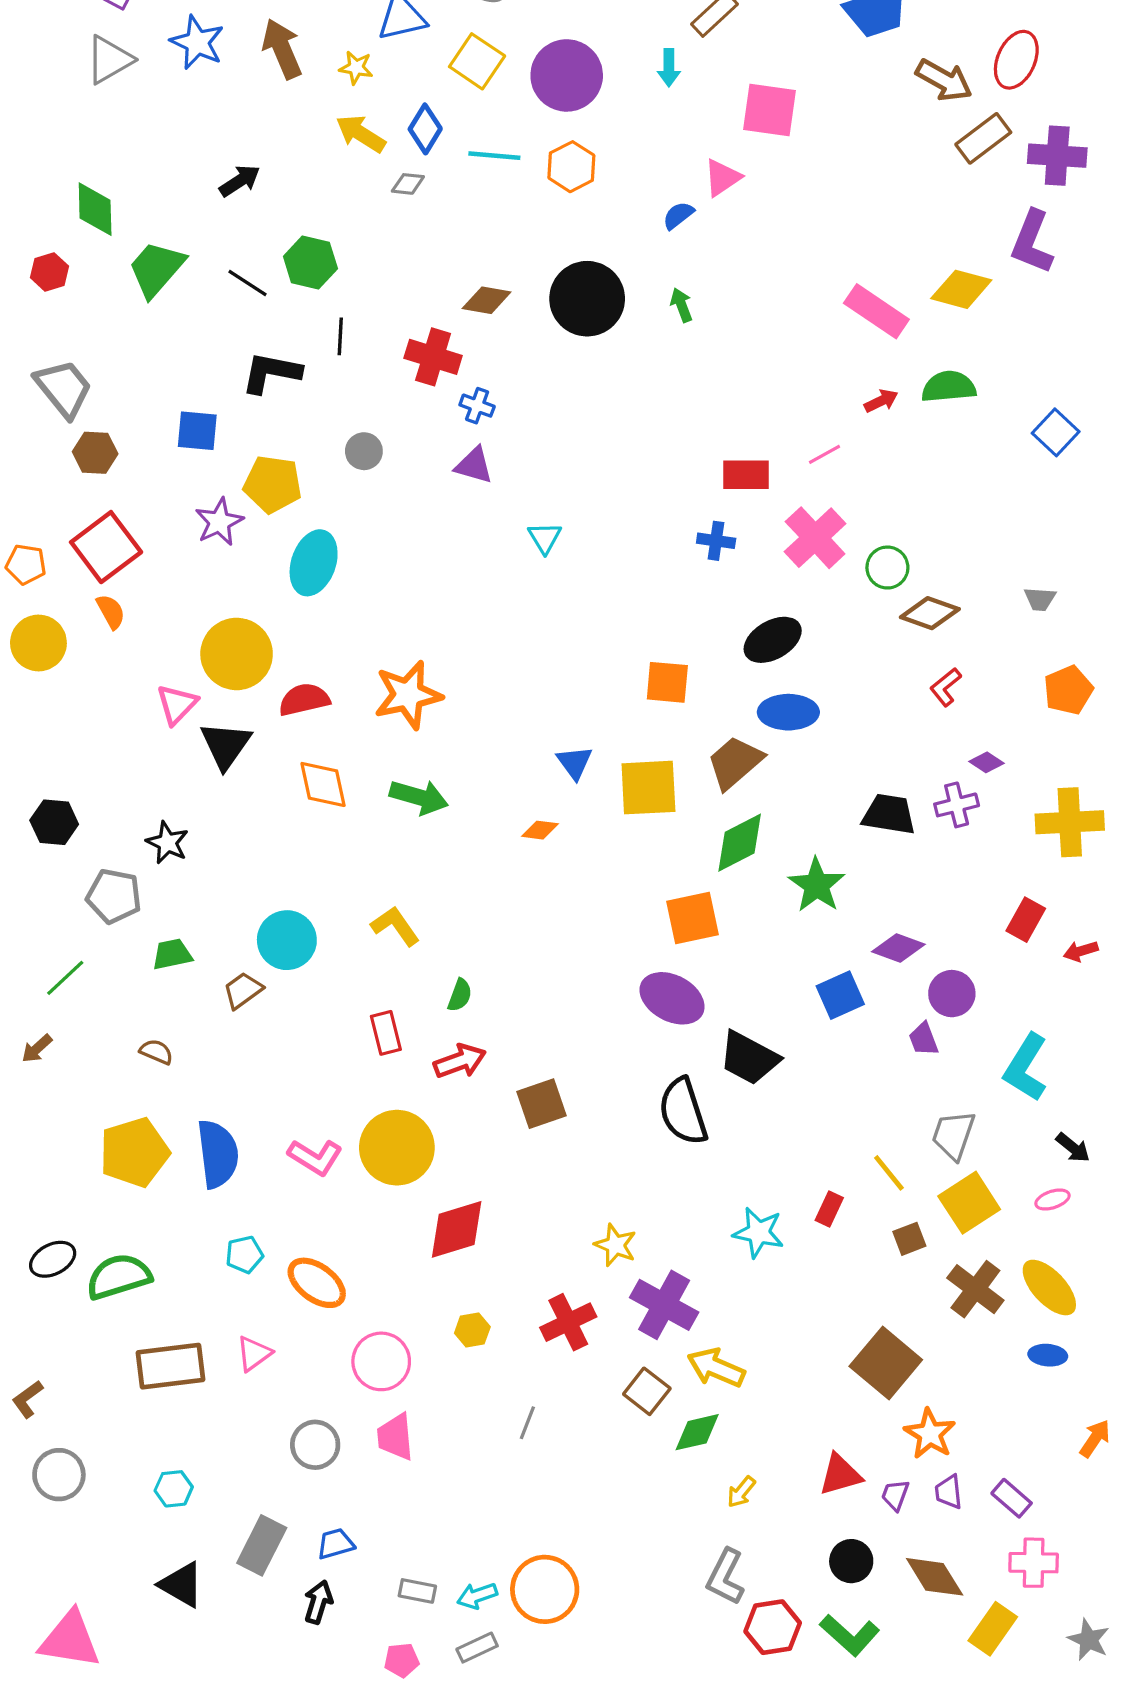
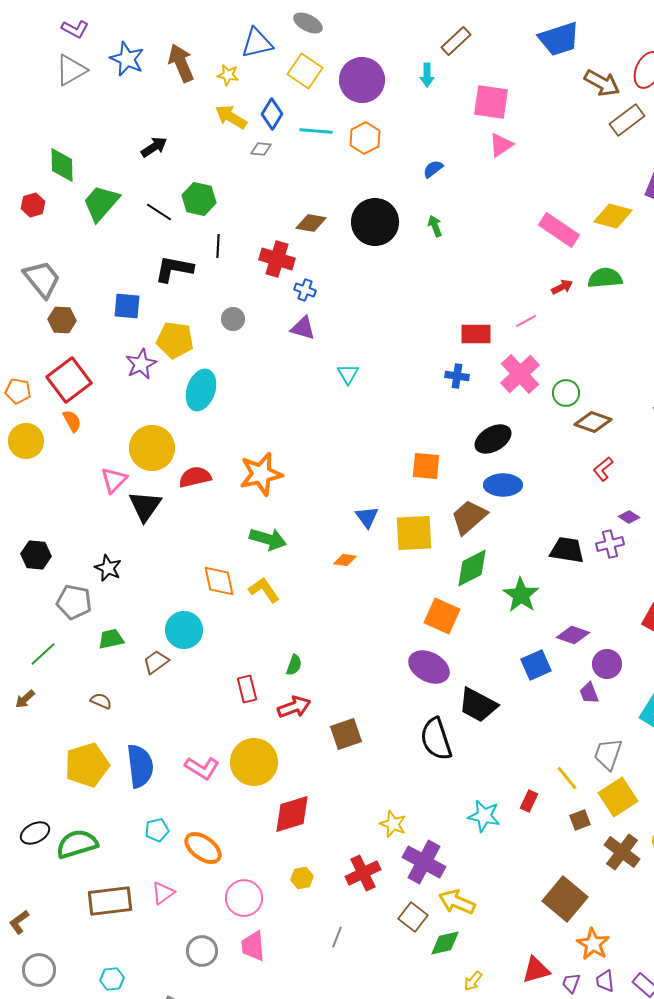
pink triangle: (722, 178) -> (501, 145), moved
orange diamond: (323, 784) -> (219, 581), moved
orange square: (692, 918) -> (442, 616), turned 36
yellow L-shape: (395, 926) -> (264, 590), moved

